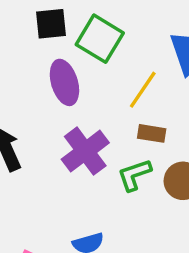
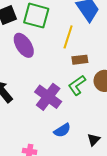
purple cross: (85, 151) -> (48, 97), moved

